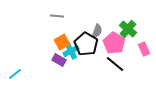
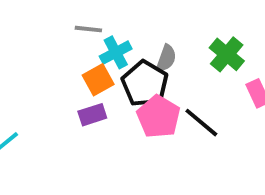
pink pentagon: (114, 43) -> (159, 117), moved
cyan cross: (71, 51) -> (116, 52), moved
purple rectangle: (59, 60) -> (92, 115), turned -48

